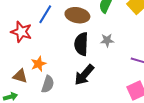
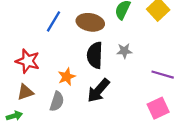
red star: (21, 32) -> (28, 61), moved
orange star: (38, 64) -> (67, 77), moved
brown triangle: (20, 76) -> (25, 92), turned -35

